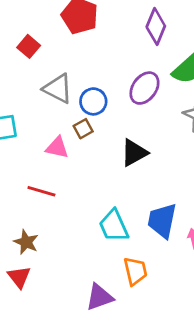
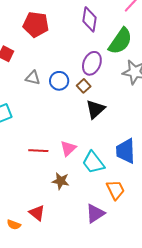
gray triangle: (58, 89) -> (33, 78), size x0.7
brown square: (83, 129) -> (84, 86), moved
pink triangle: (57, 148) -> (68, 148), moved, turned -42
brown star: (26, 242) -> (61, 181), moved

